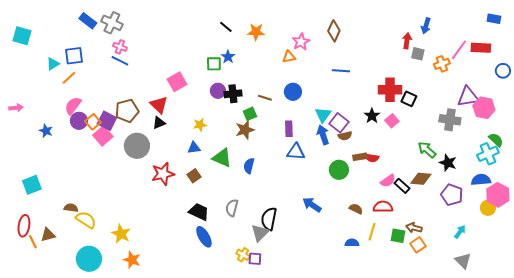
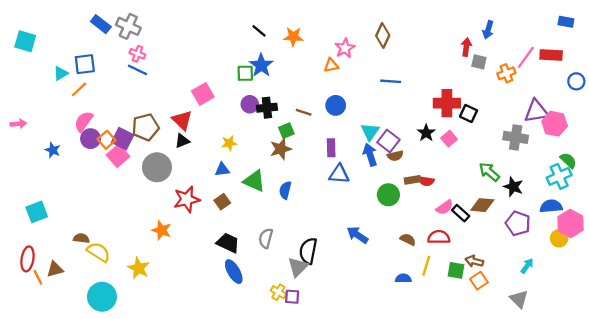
blue star: (228, 57) -> (261, 65), size x1.5
orange star: (132, 260) -> (162, 230), moved
gray triangle: (463, 261) -> (519, 299), moved

